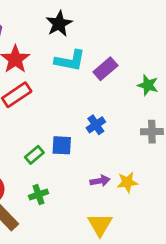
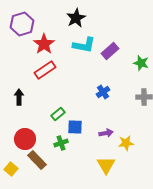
blue square: (62, 145) -> (75, 127), moved
yellow star: (127, 182) -> (126, 143), moved

